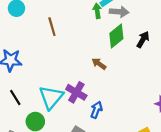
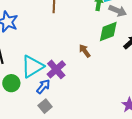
blue arrow: (96, 110) -> (43, 86), moved

